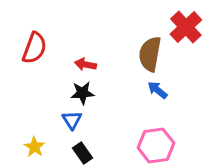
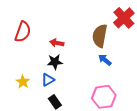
blue triangle: (72, 120) -> (48, 80), turned 32
yellow star: (34, 147) -> (23, 82), moved

